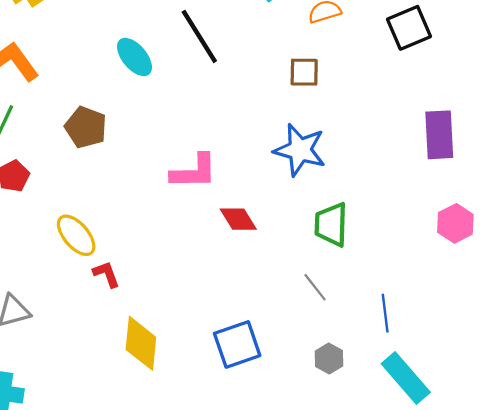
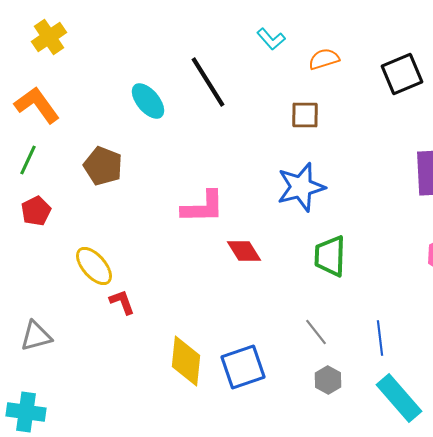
blue star: (300, 150) -> (301, 187), turned -30
gray line: (315, 287) -> (316, 332), moved
yellow diamond: (141, 343) -> (186, 361), moved

